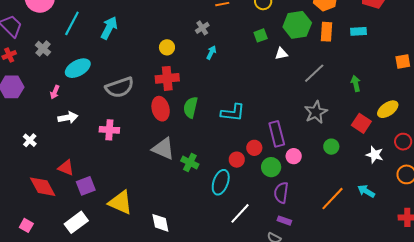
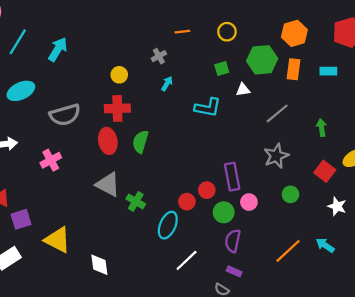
cyan L-shape: (233, 113) -> (208, 107), moved
pink cross: (109, 130) -> (51, 160), turned -36

